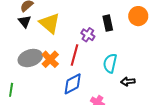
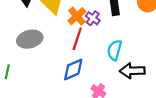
orange cross: (50, 59) -> (77, 16), moved
black arrow: (128, 82) -> (132, 71), size x1.6

